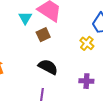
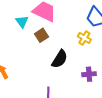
black semicircle: (48, 67) -> (60, 59), moved, turned 102

